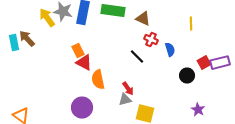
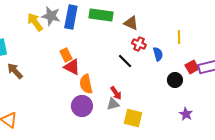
yellow line: (191, 24) -> (179, 37), moved
brown arrow: (27, 39) -> (15, 71), moved
purple circle: (82, 108) -> (82, 106), moved

